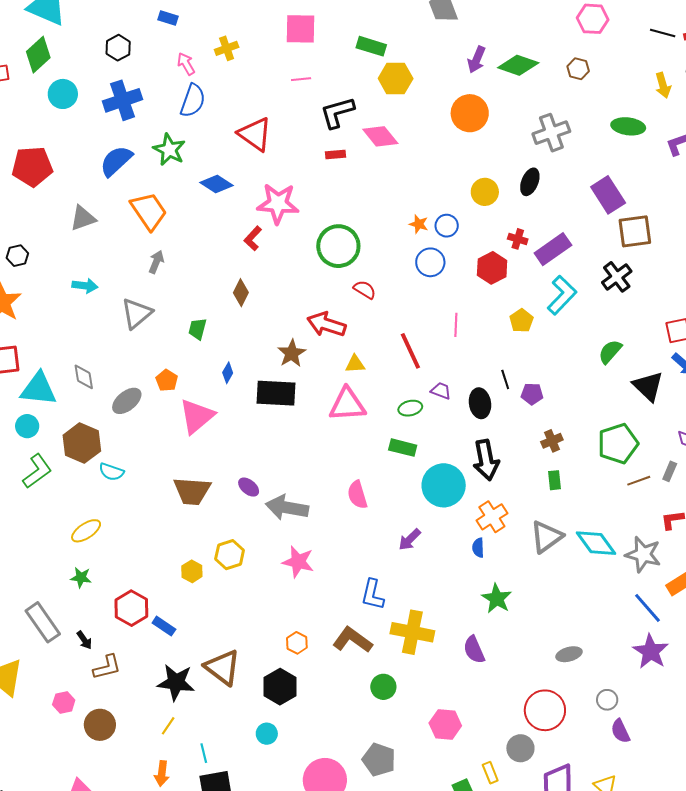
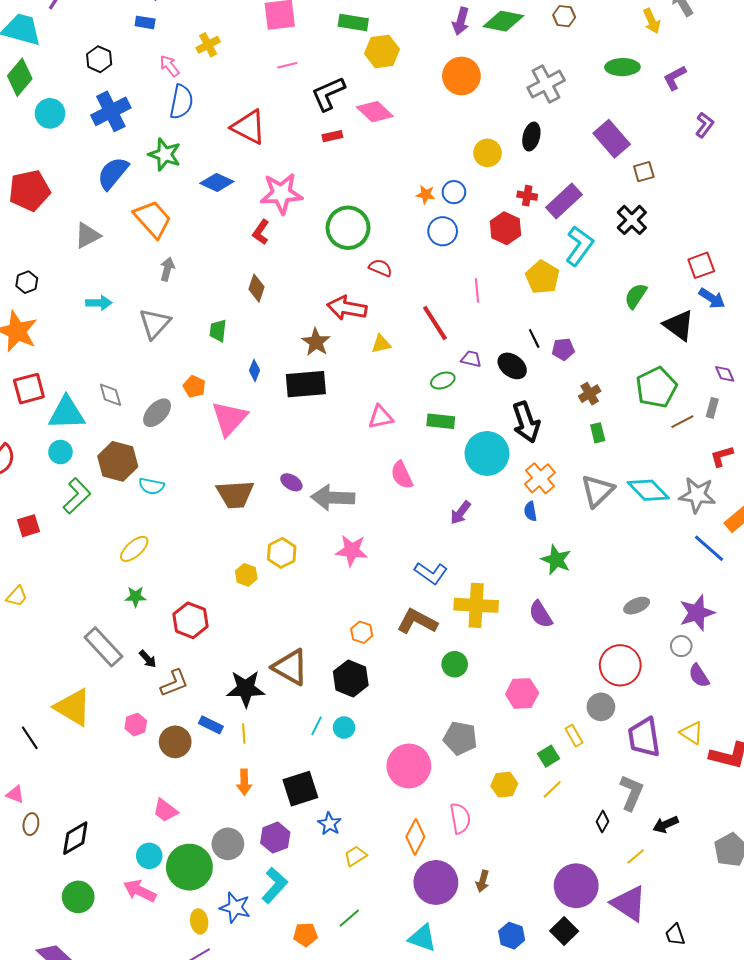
brown square: (635, 231) -> (644, 172), size x0.6
yellow pentagon: (521, 321) -> (542, 277), size x1.4
black ellipse: (480, 403) -> (512, 366), turned -36
pink triangle: (347, 405) -> (381, 417), moved, size x0.7
blue L-shape: (373, 594) -> (431, 573), turned -60
blue rectangle: (164, 626) -> (211, 725), moved
purple star: (651, 651) -> (697, 613), moved, turned 30
yellow line: (168, 726) -> (244, 733), turned -30
cyan line: (204, 753) -> (317, 726), moved, turned 48

